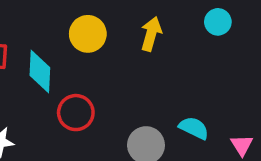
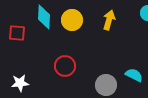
cyan diamond: (40, 71) -> (44, 17), moved

